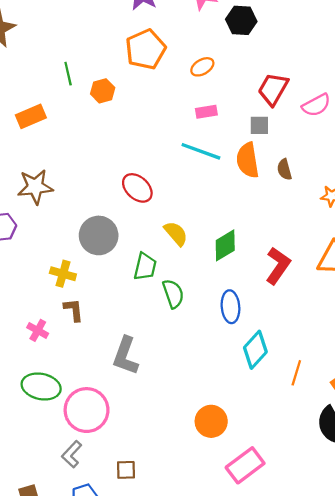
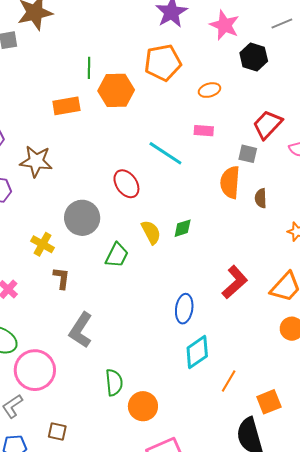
orange hexagon: (103, 91) -> (116, 90), size x1.6
orange rectangle: (31, 116) -> (66, 106), moved
cyan line: (201, 151) -> (165, 153), moved
green diamond: (225, 245) -> (183, 228), moved, size x0.7
green semicircle: (173, 294) -> (114, 382), moved
brown L-shape: (74, 310) -> (61, 278), moved

